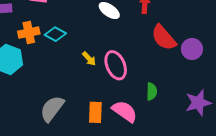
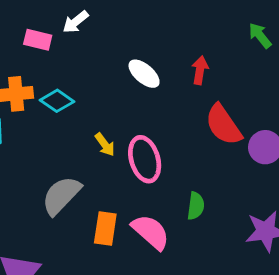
gray semicircle: (52, 109) -> (61, 195), moved

